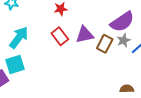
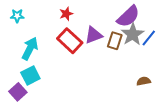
red rectangle: (60, 36) -> (70, 41), size x1.4
gray star: (124, 40) -> (133, 34), size x1.6

